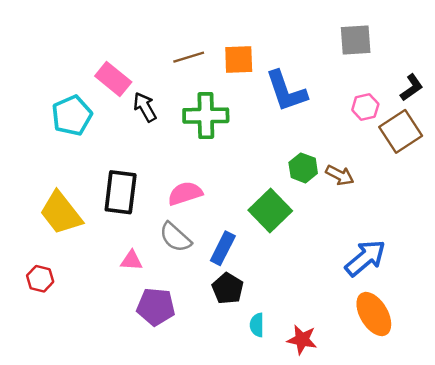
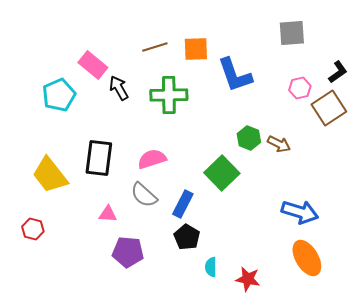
blue arrow: (365, 258) -> (300, 212), turned 57

